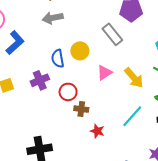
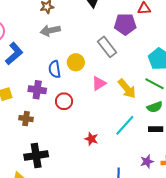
purple cross: (40, 80) -> (37, 90), turned 30
brown cross: (81, 109) -> (26, 119), moved

